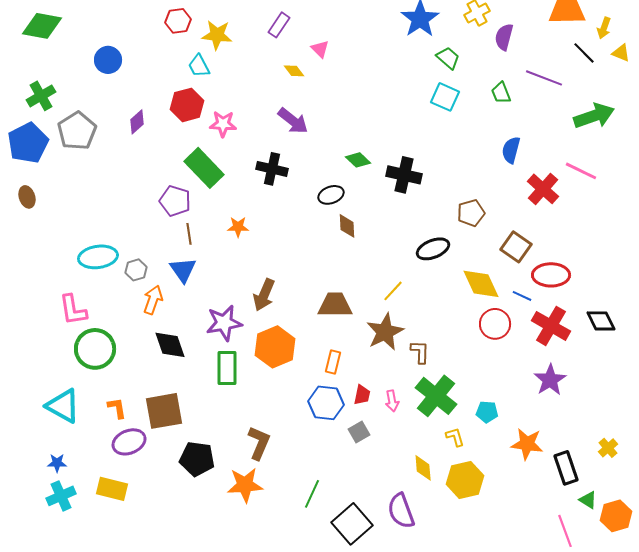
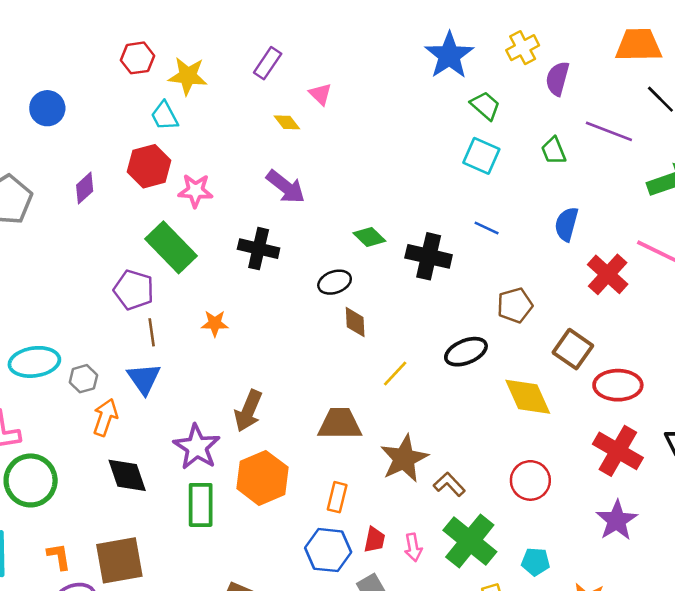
yellow line: (393, 291) -> (395, 374), moved
blue line: (522, 296) -> (487, 228), moved
purple star: (224, 323) -> (197, 447), turned -30
red circle: (495, 324) -> (530, 480), moved
brown L-shape: (420, 352) -> (449, 484), turned -45

